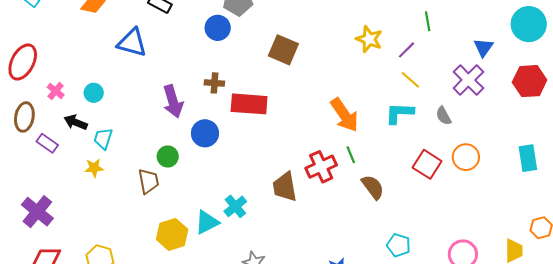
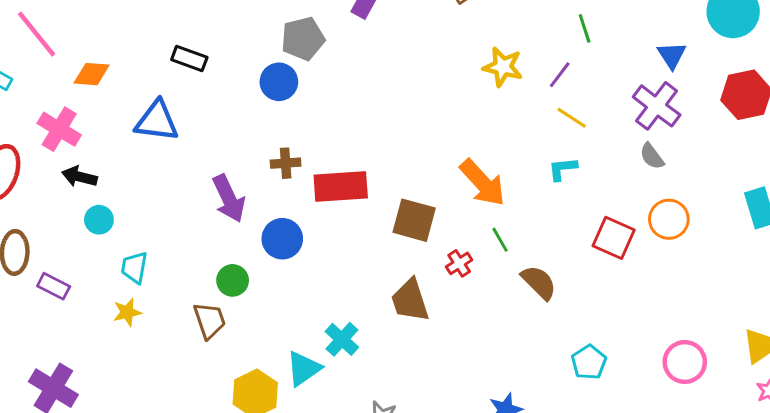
brown square: (283, 50) -> (414, 220), moved
pink cross: (56, 91) -> (59, 129), moved, size x1.6
cyan circle: (94, 93) -> (99, 220), moved
cyan L-shape: (399, 113) -> (563, 169), size x0.7
gray semicircle: (444, 116) -> (652, 156), moved
black arrow: (76, 122) -> (79, 177), moved
red cross: (321, 167) -> (459, 263), size x0.6
cyan pentagon: (399, 245) -> (589, 362), turned 30

